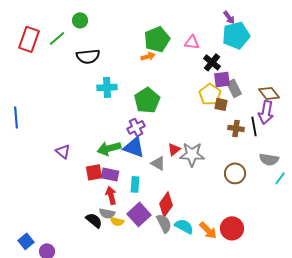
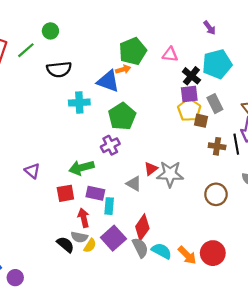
cyan pentagon: (236, 35) -> (217, 64), moved
purple square: (222, 79) -> (189, 94), moved
blue triangle: (134, 147) -> (108, 81), moved
purple rectangle: (110, 174) -> (95, 193), moved
yellow semicircle: (117, 221) -> (90, 246), turned -72

